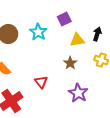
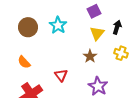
purple square: (64, 19) -> (94, 11), moved
yellow triangle: (77, 40) -> (97, 33), turned -42

